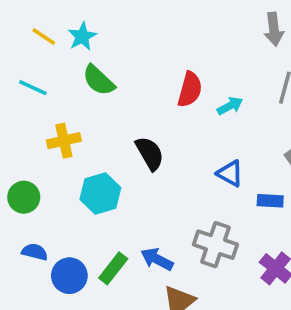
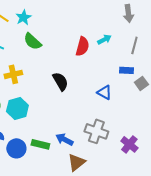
cyan arrow: (230, 106) -> (104, 39), moved
cyan hexagon: (100, 193) -> (17, 108), moved
blue rectangle: (270, 201) -> (126, 70), moved
green rectangle: (113, 268) -> (40, 144), turned 66

